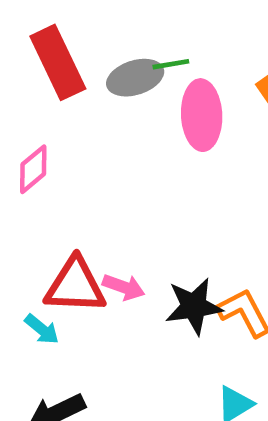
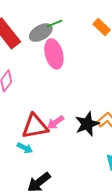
pink ellipse: (202, 115) -> (54, 54), moved
pink arrow: (124, 287) -> (56, 122), turned 138

